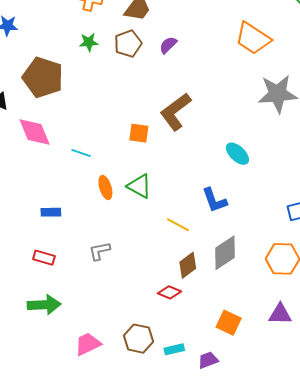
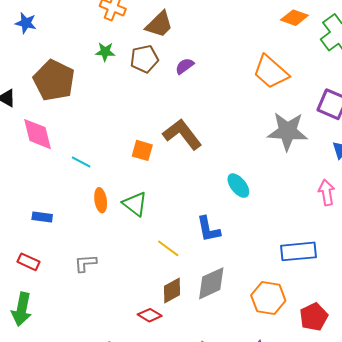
brown L-shape: (176, 112) -> (182, 134), turned 81
green arrow: (44, 305) -> (22, 309), turned 96

